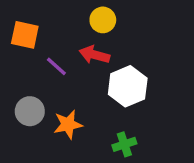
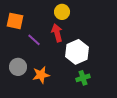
red arrow: (95, 55) -> (57, 33), turned 60
green cross: (124, 144) -> (83, 78), moved

